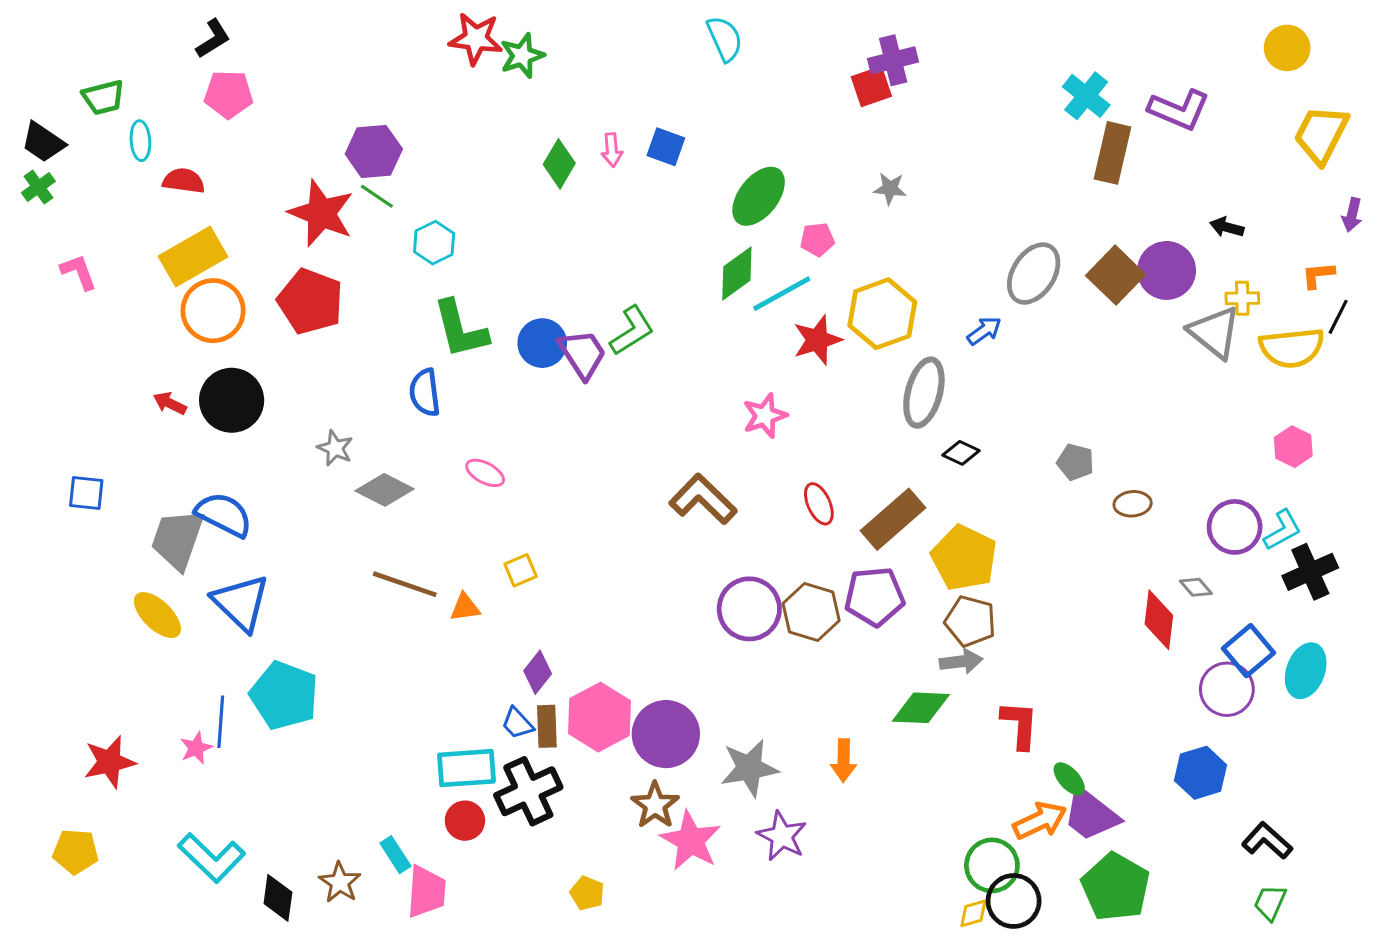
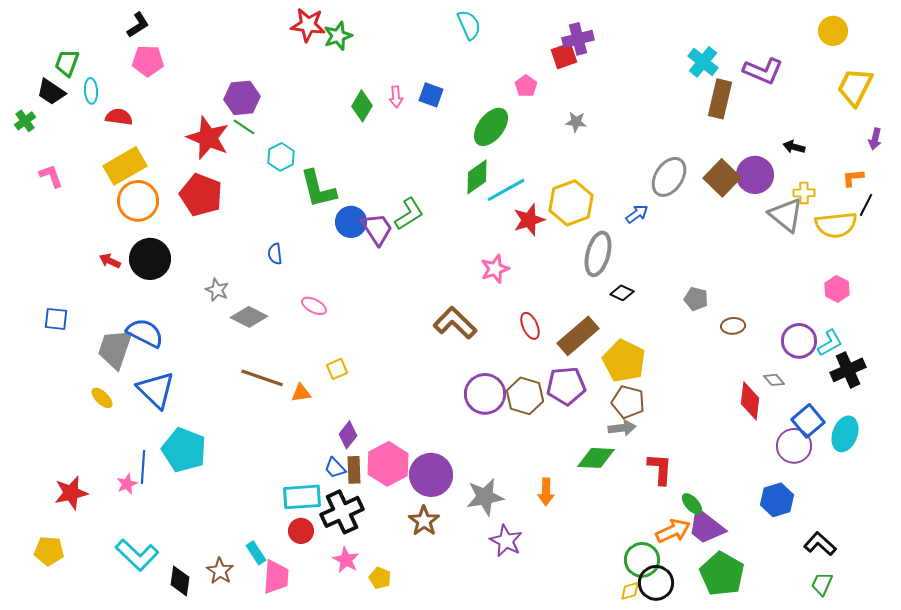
green trapezoid: (103, 97) -> (67, 63), turned 124
black trapezoid: (43, 142) -> (51, 92), moved
pink pentagon: (817, 240) -> (526, 86), moved, turned -30
green L-shape: (460, 329) -> (318, 189), moved
blue semicircle: (425, 393) -> (275, 254), size x0.7
yellow ellipse: (157, 615) -> (102, 398), size x0.7
pink star: (691, 841) -> (346, 560), moved, size x0.7

